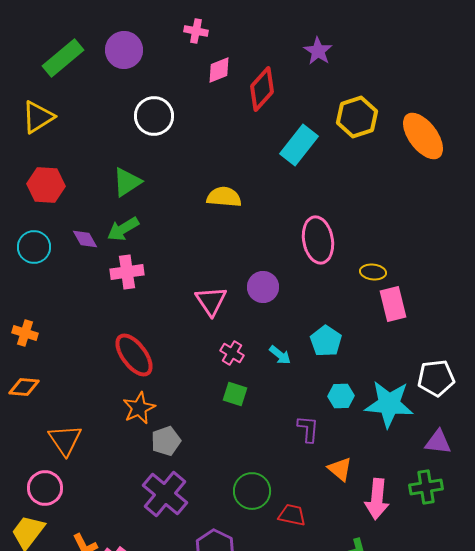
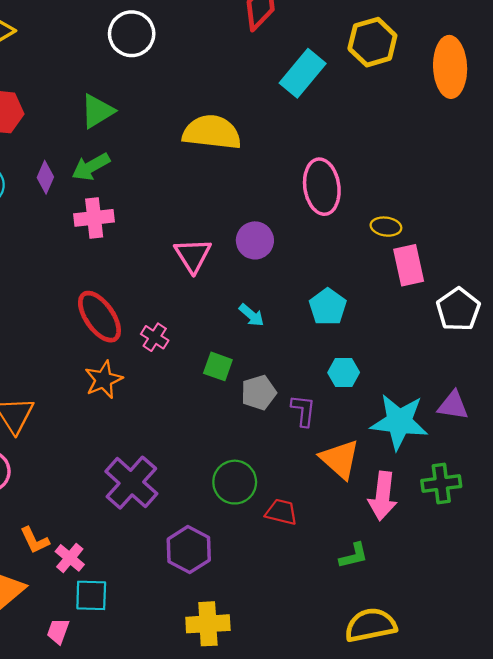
orange ellipse: (423, 136) -> (450, 67), turned 33
yellow semicircle: (224, 197) -> (212, 132), size x1.4
purple diamond: (85, 239) -> (45, 177), turned 52
pink cross: (232, 353) -> (155, 337), moved
cyan arrow: (280, 355) -> (252, 315), moved
white pentagon: (436, 378) -> (458, 309), moved, turned -30
cyan star: (389, 404) -> (399, 422), moved
gray pentagon: (166, 441) -> (259, 393), moved
purple triangle: (438, 442) -> (453, 405), moved
orange triangle: (340, 469) -> (340, 459), size x1.4

